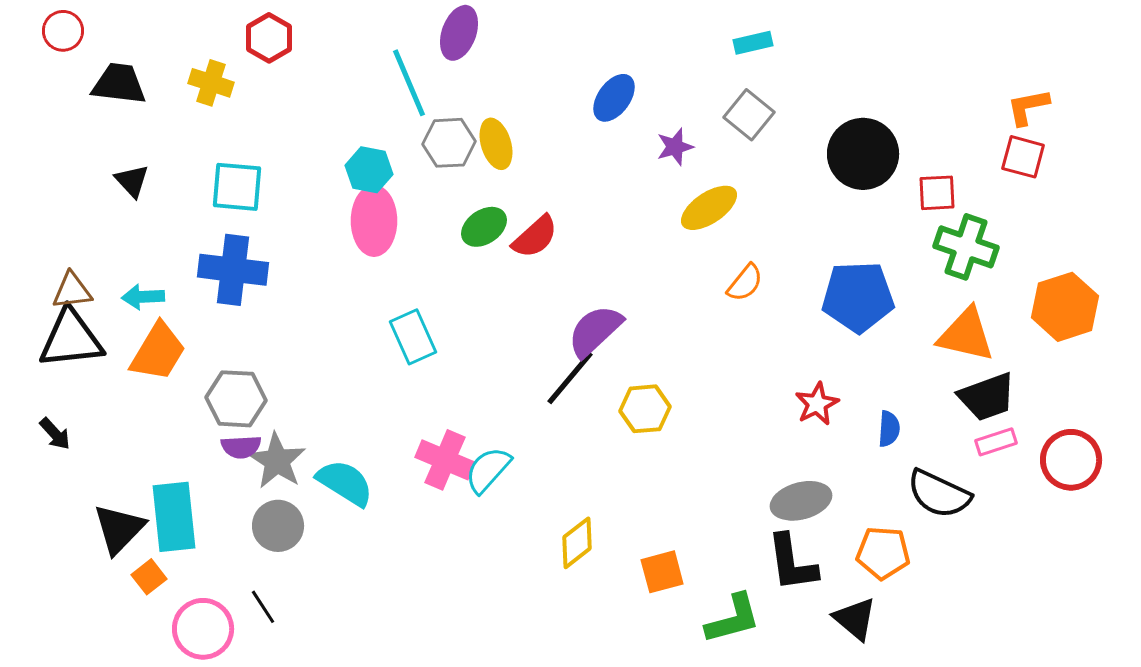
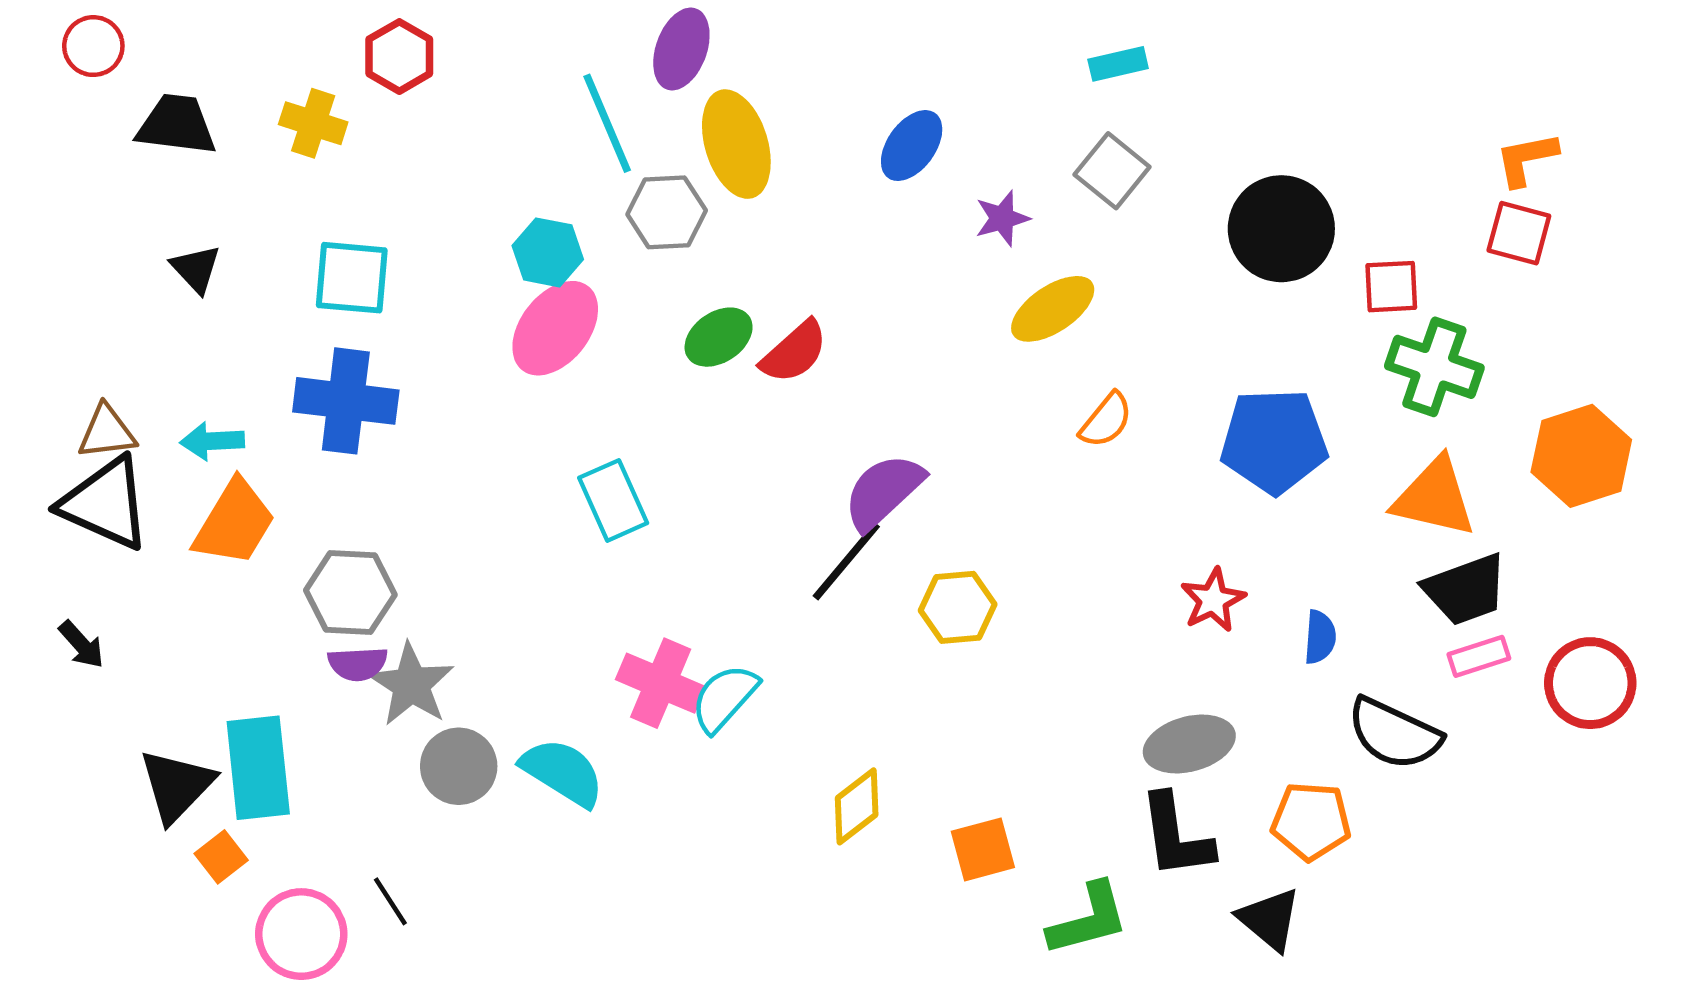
yellow ellipse: (496, 144) -> (736, 144), moved, size x1.4
pink ellipse: (374, 221) -> (555, 328), turned 38
black triangle: (71, 339) -> (105, 503), turned 30
cyan semicircle: (345, 483) -> (563, 772), moved
gray circle: (278, 526) -> (459, 766), moved

